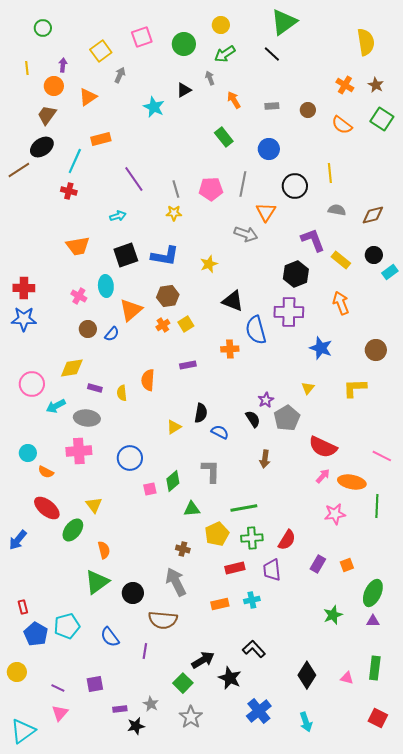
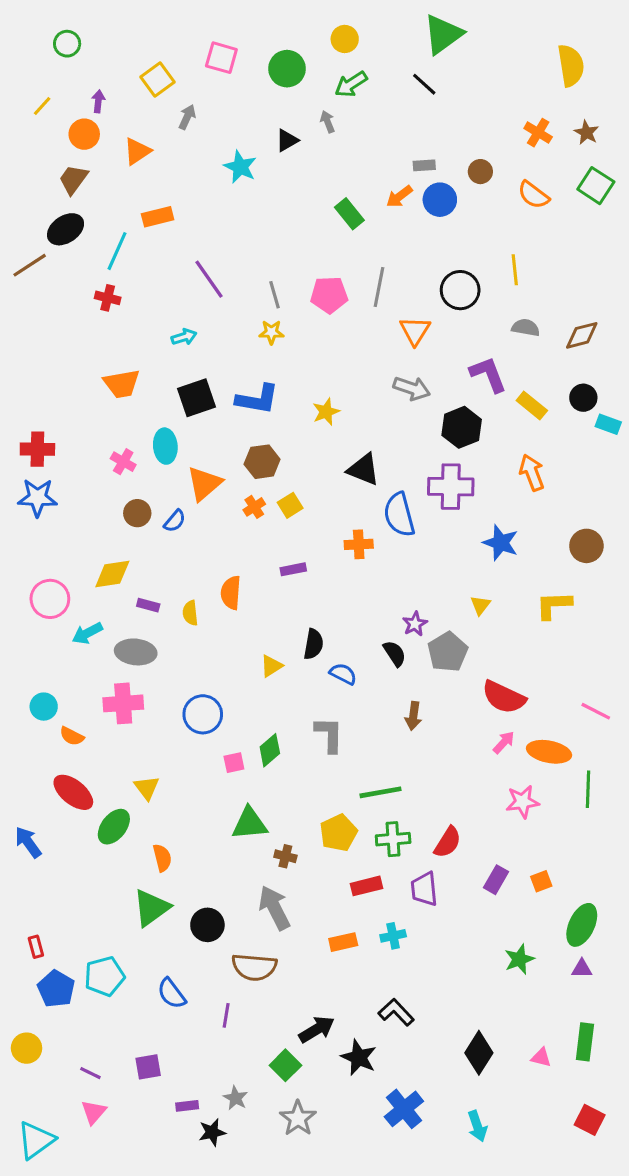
pink square: (142, 37) -> (221, 58), turned 35
yellow line: (27, 68) -> (42, 106), turned 48
orange arrow: (234, 100) -> (399, 197), moved, turned -96
blue circle: (269, 149) -> (440, 200), moved
gray arrow: (246, 234) -> (412, 388), moved
cyan rectangle: (390, 272) -> (608, 424), turned 56
green triangle: (192, 509) -> (250, 824), moved, size x1.4
blue arrow: (18, 540) -> (28, 842), turned 105

